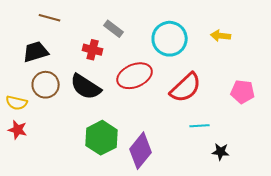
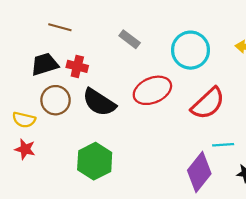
red cross: (93, 50) -> (77, 66), moved
green hexagon: (102, 138) -> (95, 161), moved
purple diamond: (141, 151) -> (199, 172), moved

